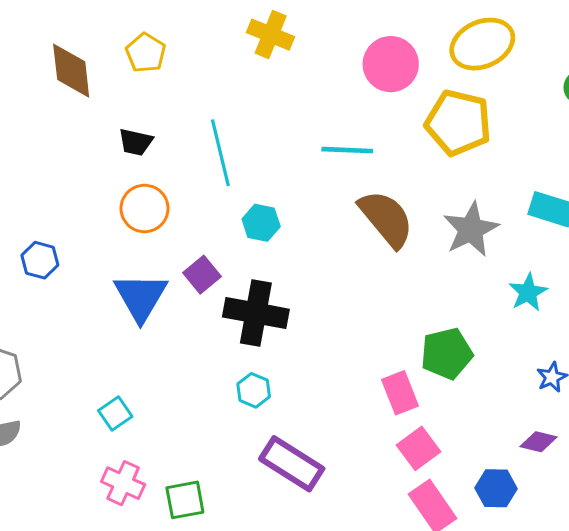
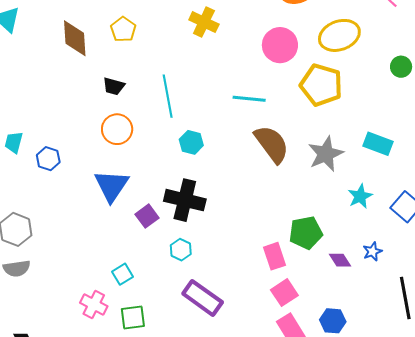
purple square: (202, 275) -> (147, 216), moved
cyan square: (115, 413) -> (122, 274), moved
purple diamond: (539, 442) -> (340, 260), moved, turned 40

